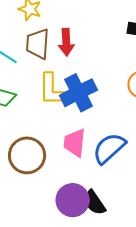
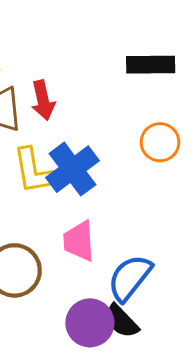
blue semicircle: (109, 148) -> (130, 278), moved

